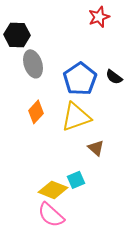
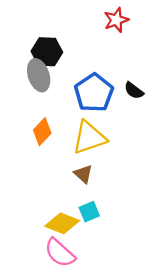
black hexagon: (17, 35) -> (47, 52), moved
brown triangle: (96, 148) -> (83, 174), moved

